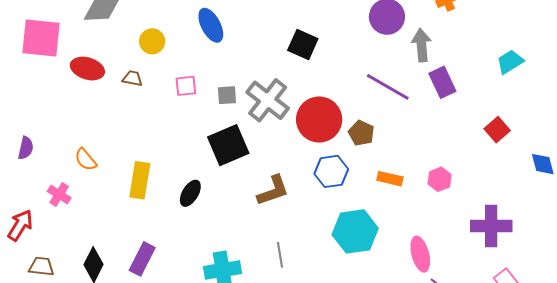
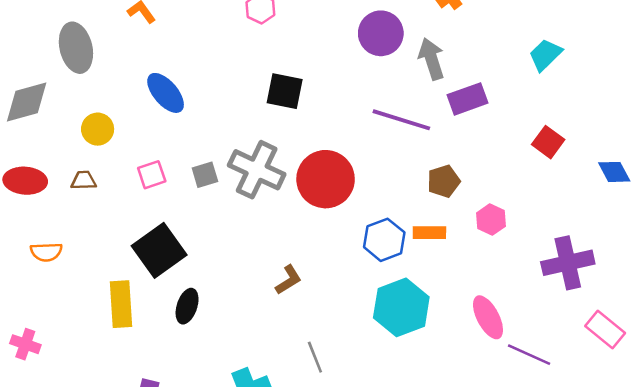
purple rectangle: (442, 82) -> (468, 99), turned -72
brown pentagon: (361, 133) -> (444, 181), moved, turned -30
black square: (228, 145) -> (159, 250), moved
orange semicircle: (86, 160) -> (46, 252), moved, turned -40
blue hexagon: (331, 171) -> (384, 240), moved
brown L-shape: (273, 191) -> (288, 280), size x0.7

